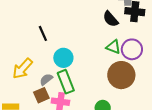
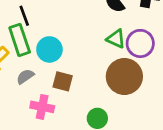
green rectangle: (66, 82) -> (20, 40), moved
brown square: (41, 95) -> (63, 81), moved, turned 35

